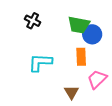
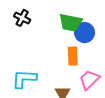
cyan L-shape: (40, 62) -> (24, 79), moved

